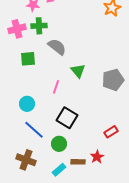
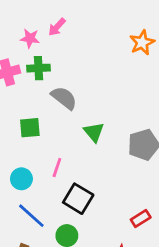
green square: (28, 59) -> (30, 128), moved
pink line: (56, 87) -> (57, 167), moved

